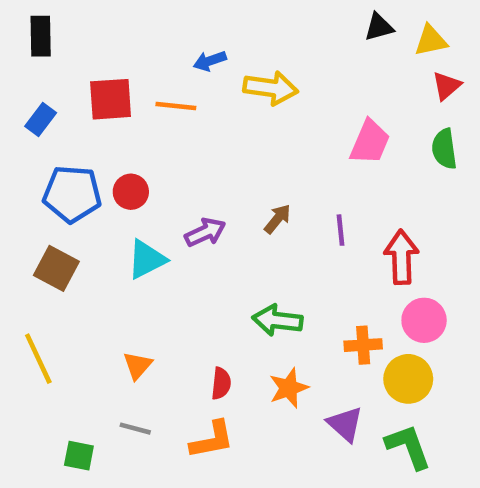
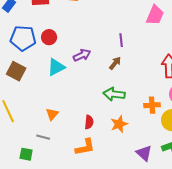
brown arrow: (277, 219) -> (115, 63), moved
purple line: (341, 230) -> (121, 40), moved
purple triangle: (345, 424) -> (144, 153), moved
gray line: (135, 429) -> (43, 137), moved

